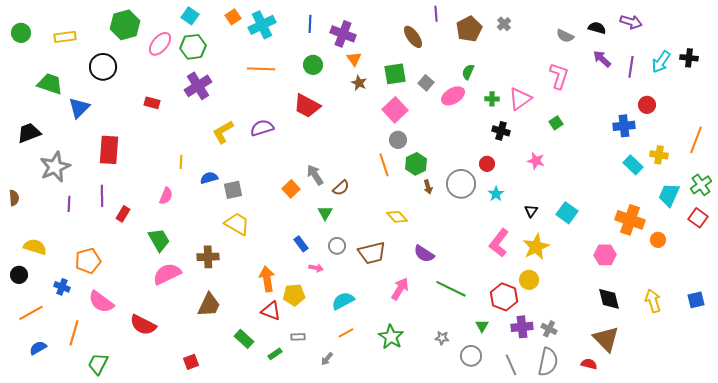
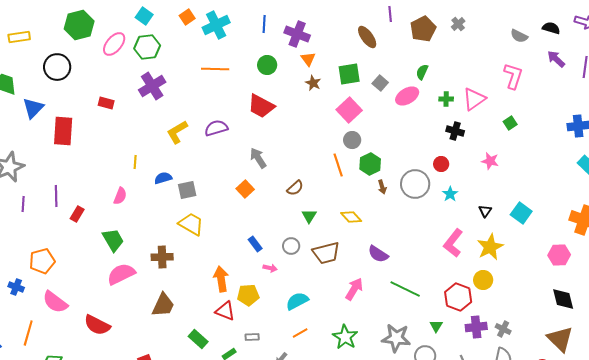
red rectangle: (109, 150) -> (63, 131), moved
gray arrow: (315, 175) -> (258, 158), moved
green triangle: (325, 213) -> (309, 216), moved
gray star: (442, 338) -> (396, 338), size x2.0

